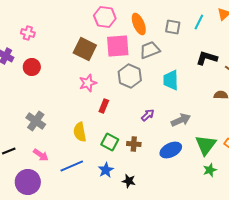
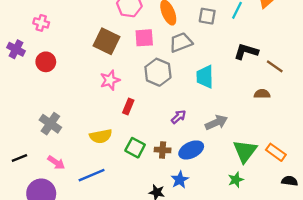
pink square: (118, 46) -> (144, 38), size x0.7
yellow semicircle: (80, 132) -> (101, 136), turned -90
blue ellipse: (171, 150) -> (191, 150), moved
blue star: (106, 170) -> (180, 180), moved
green star: (210, 170) -> (236, 180), moved

